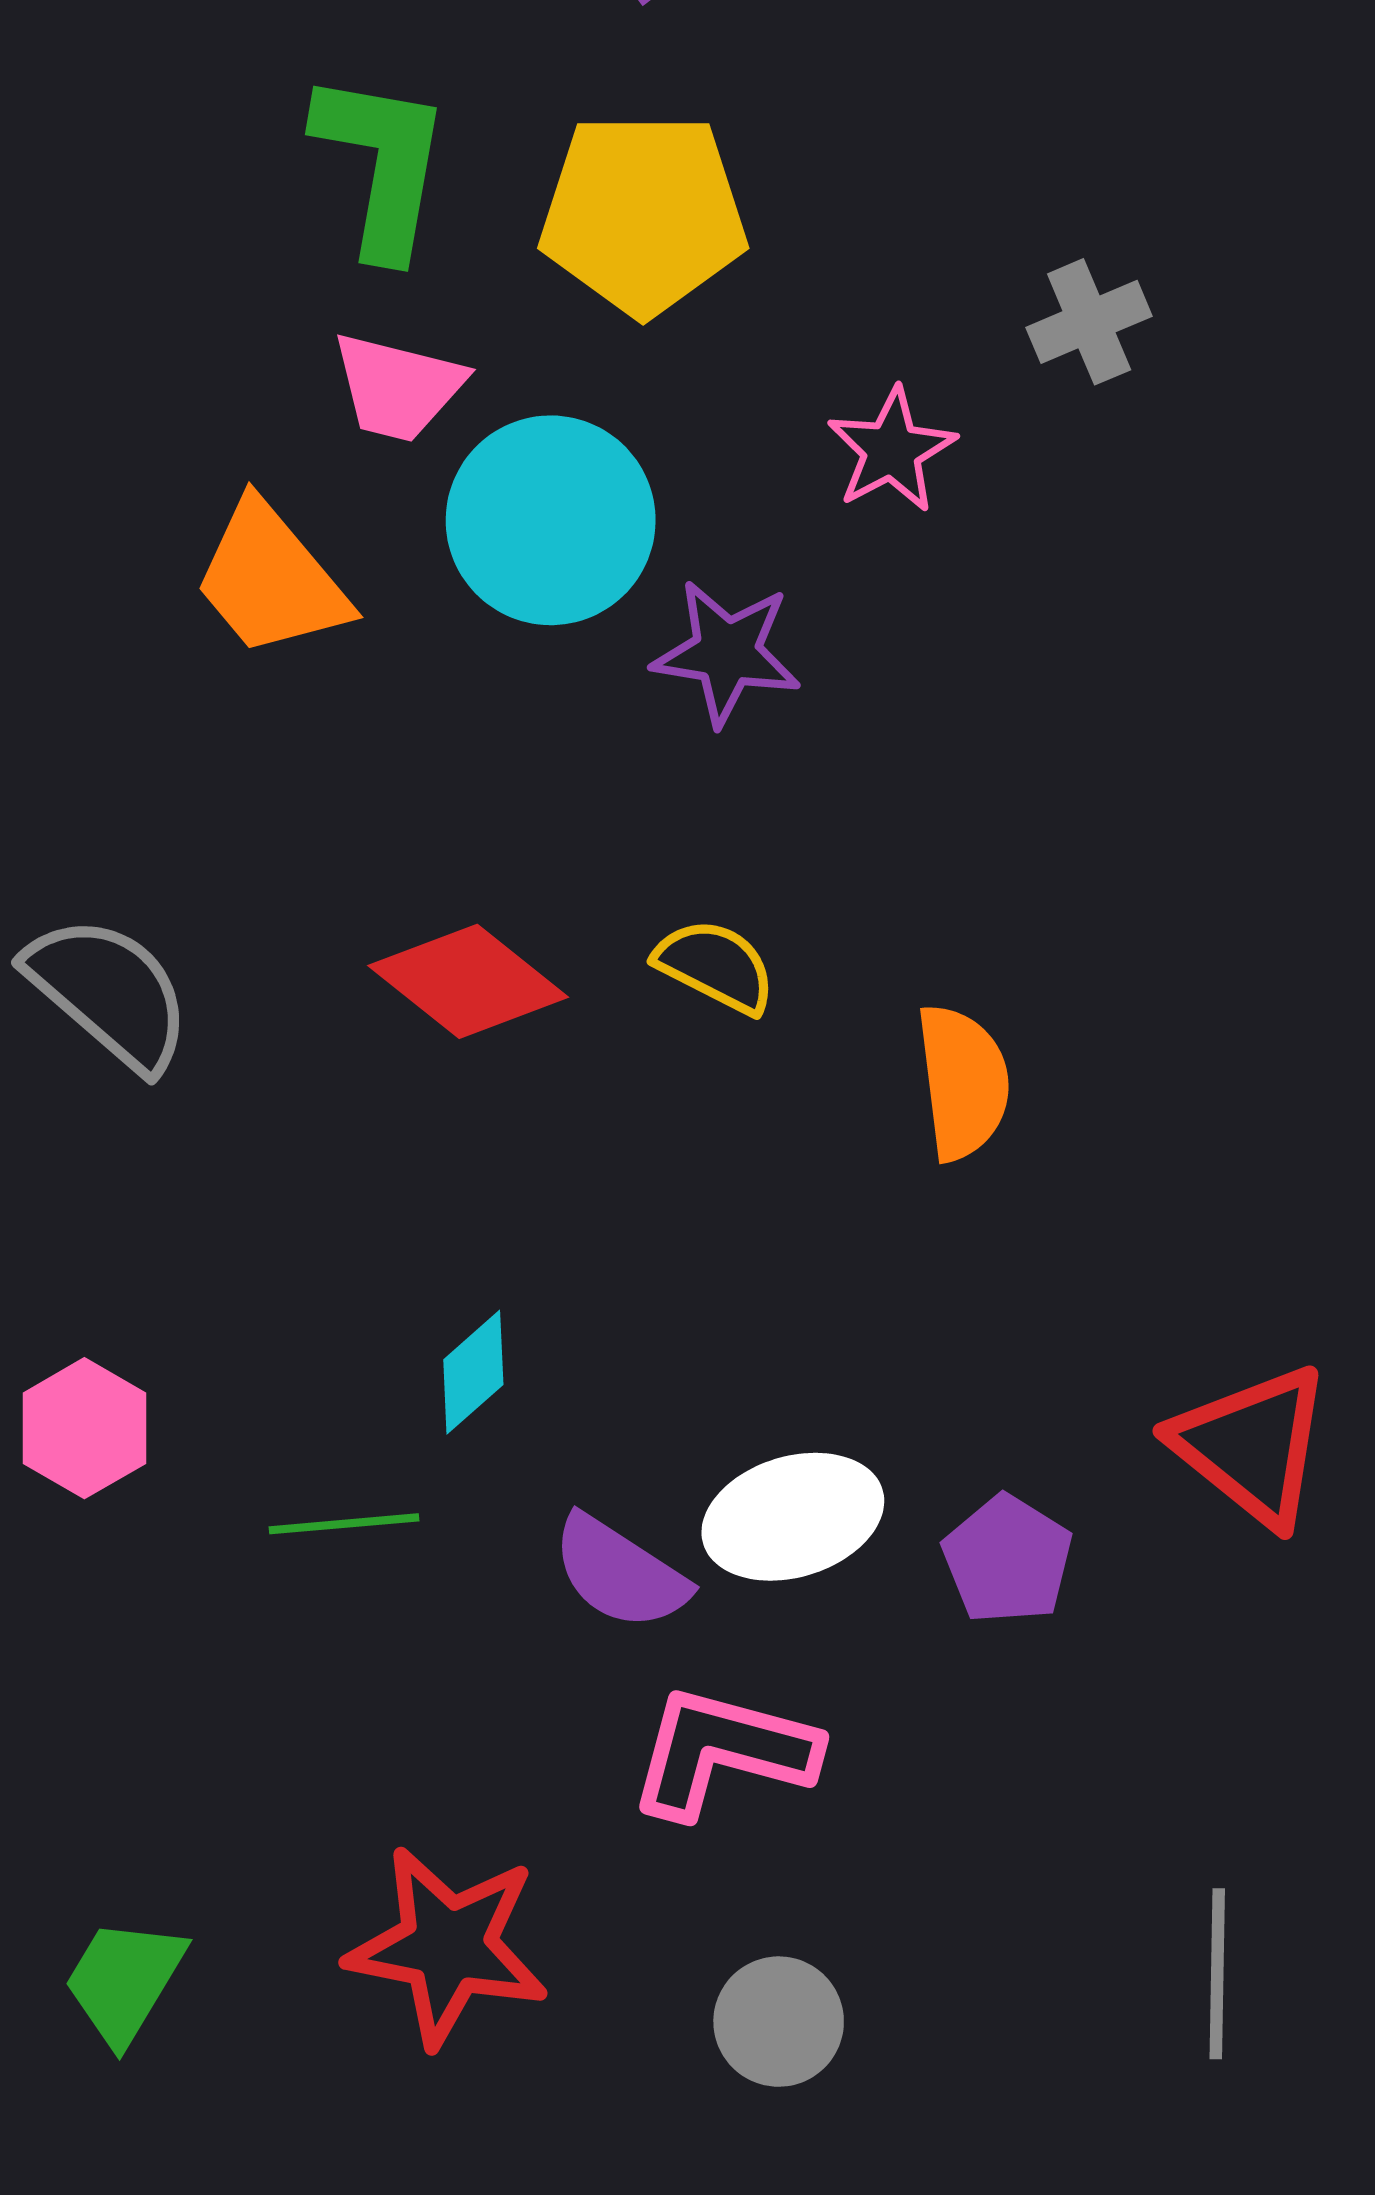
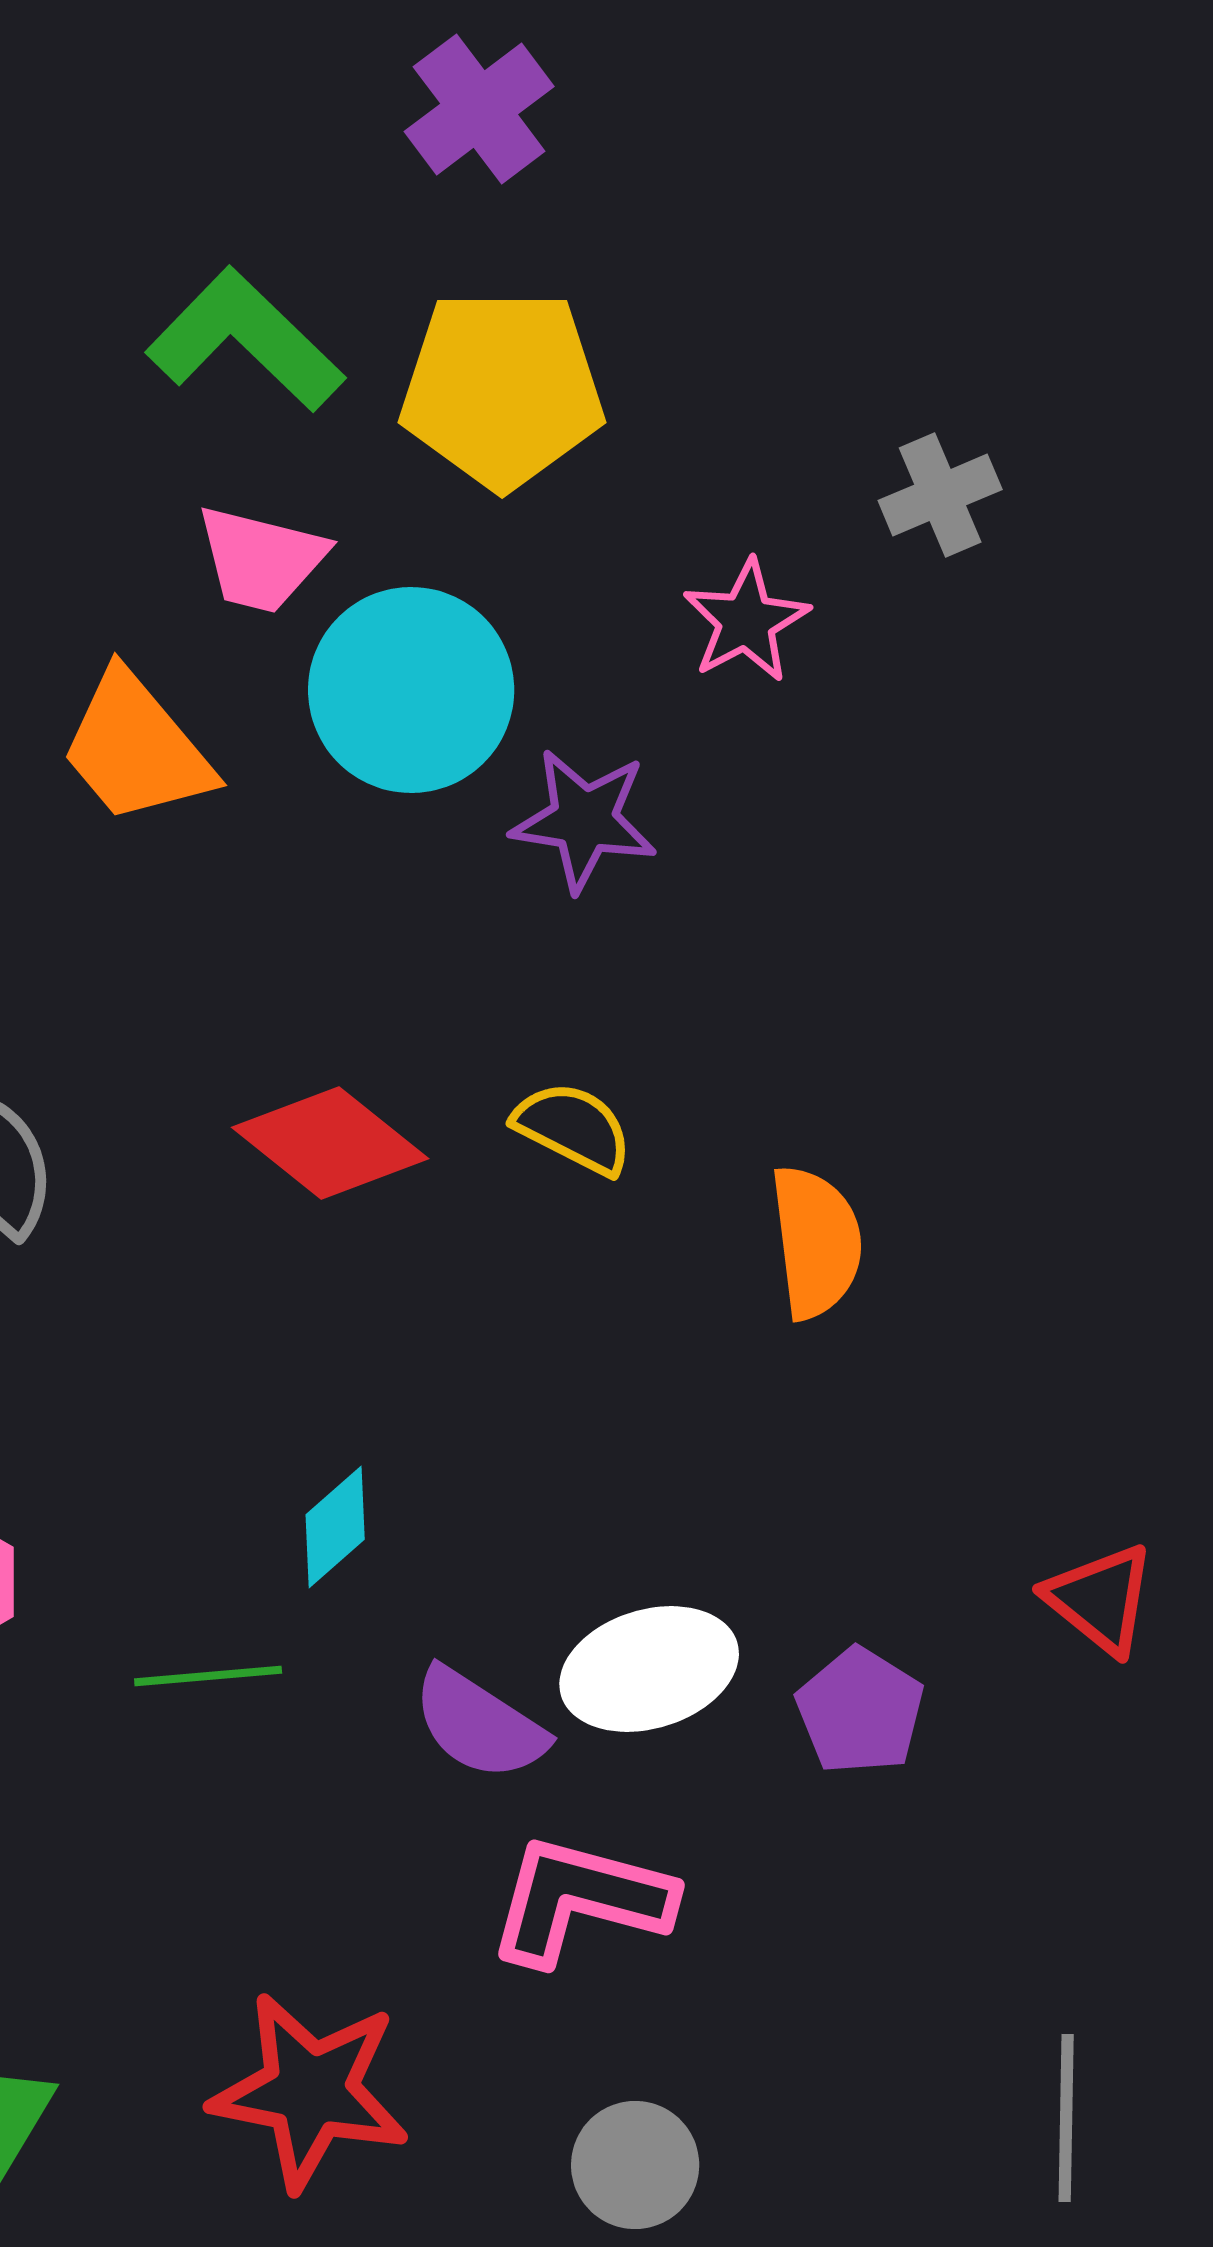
green L-shape: (382, 164) -> (245, 340), turned -56
red triangle: (1252, 1445) -> (1100, 1599), size x0.7

